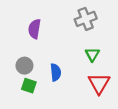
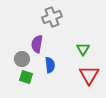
gray cross: (86, 19) -> (52, 17), moved
purple semicircle: (34, 29) -> (37, 44), moved

